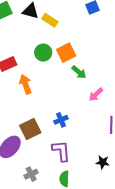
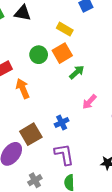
yellow rectangle: (50, 20) -> (65, 29), moved
green arrow: (79, 72) -> (77, 72), turned -77
pink arrow: (96, 94) -> (89, 102), moved

